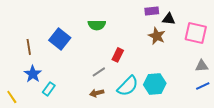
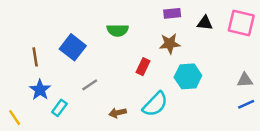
purple rectangle: (152, 11) -> (172, 13), moved
pink square: (196, 33) -> (241, 23), moved
brown star: (157, 36) -> (170, 44), moved, turned -30
gray line: (99, 72) -> (90, 85), moved
cyan hexagon: (155, 84) -> (188, 76), moved

